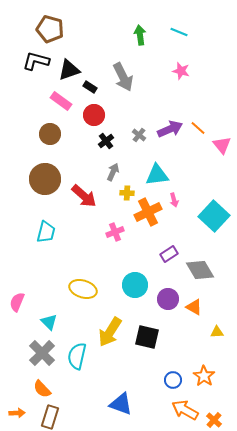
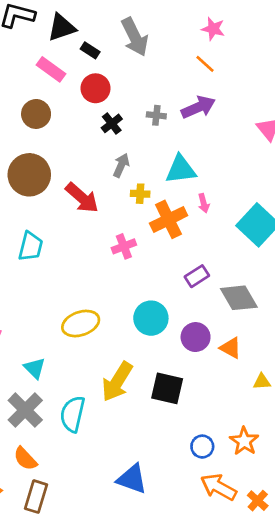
orange line: (198, 128) -> (205, 64), moved
gray cross: (139, 135) -> (156, 115), turned -32
yellow ellipse: (83, 289) -> (81, 324), turned -36

